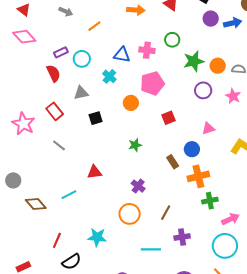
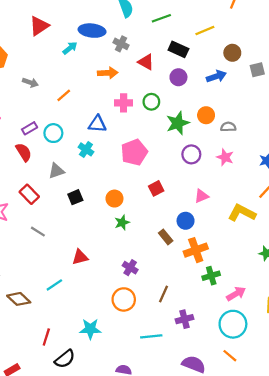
purple circle: (211, 19) -> (178, 77), moved
pink cross: (147, 50) -> (124, 103), moved
orange circle: (218, 66) -> (206, 115), moved
orange circle: (131, 103) -> (114, 199), moved

